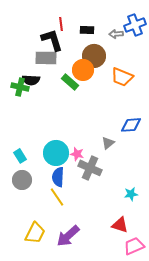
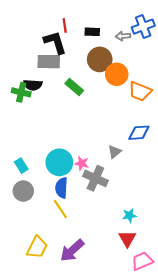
orange circle: (83, 70) -> (117, 74), moved
orange trapezoid: (122, 77) -> (140, 91), moved
cyan star: (131, 194) -> (129, 215), moved
red triangle: (120, 225) -> (127, 239), turned 42

